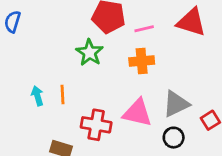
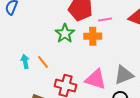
orange cross: (142, 61) -> (93, 36), moved
orange line: (62, 94) -> (43, 62), turned -40

